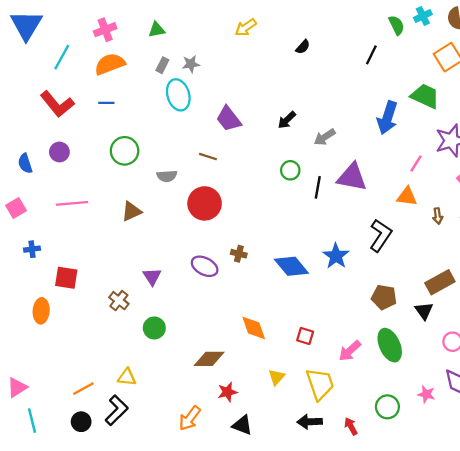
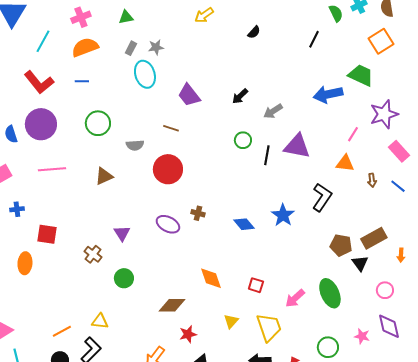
blue arrow: (387, 118) -> (328, 94), turned 60
purple circle: (59, 152) -> (41, 124), size x1.8
blue diamond: (291, 266) -> (244, 224), size x0.7
brown pentagon: (384, 297) -> (341, 245), moved

